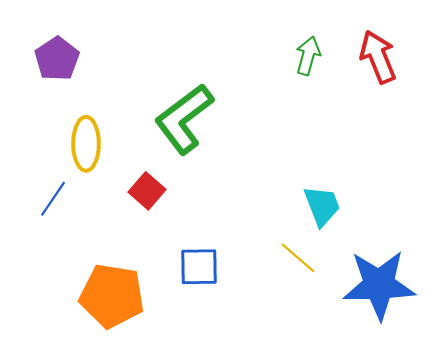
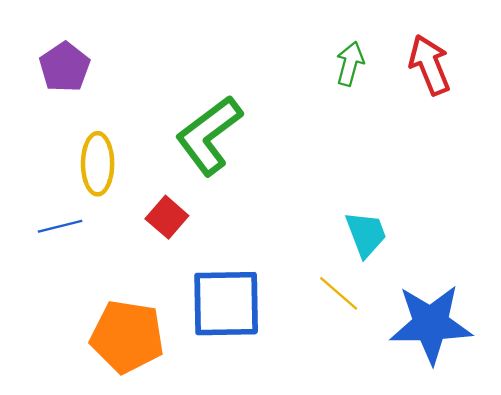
blue line: (53, 199) -> (60, 226), turned 42
blue square: (199, 267) -> (226, 304), size x1.6

